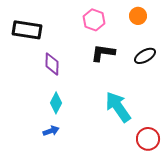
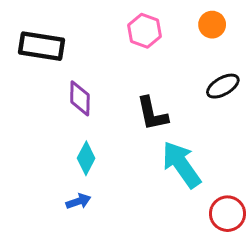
black L-shape: (103, 53) -> (152, 114), moved, turned -110

